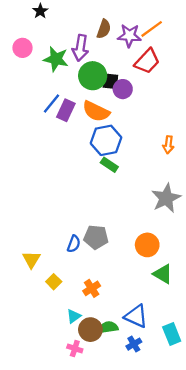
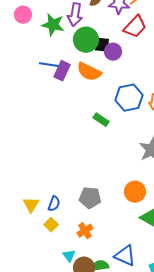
blue line: (51, 104) -> (49, 65), turned 60
blue hexagon: (106, 140) -> (129, 98), moved
gray pentagon: (96, 237) -> (90, 198), moved
blue semicircle: (74, 244) -> (54, 204), moved
cyan triangle: (74, 316) -> (69, 256), turned -32

